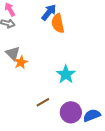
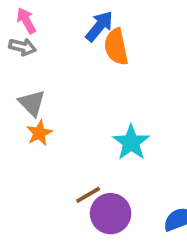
orange star: (21, 62) -> (39, 133), moved
purple circle: (71, 112) -> (111, 214), moved

